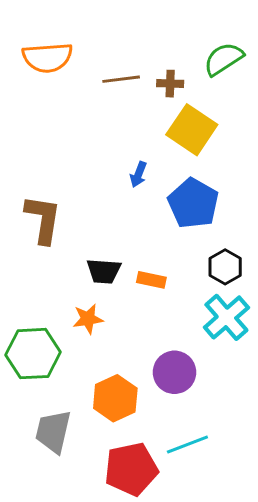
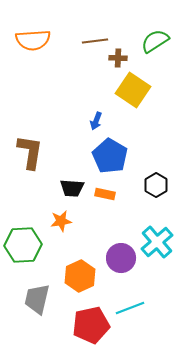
brown line: (121, 79) -> (95, 41), moved
blue pentagon: (193, 203) -> (110, 156), moved
cyan cross: (226, 317) -> (157, 242), moved

